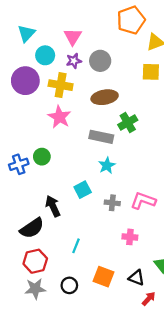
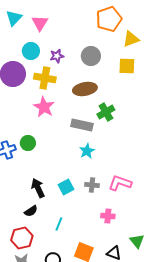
cyan triangle: (26, 33) -> (14, 18), moved
pink triangle: (73, 37) -> (40, 23), moved
gray circle: (100, 61) -> (91, 56), moved
cyan square: (83, 190) -> (66, 187), moved
black semicircle: (32, 228) -> (31, 211), moved, size x0.6

